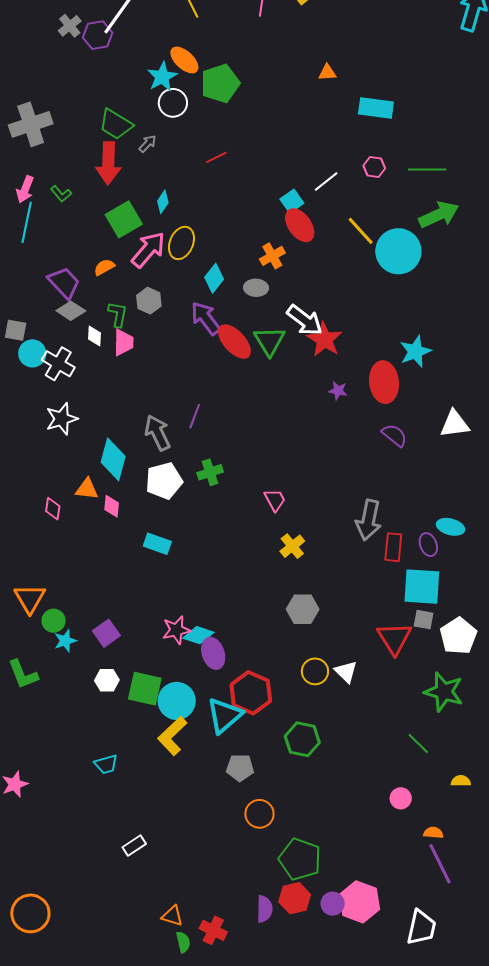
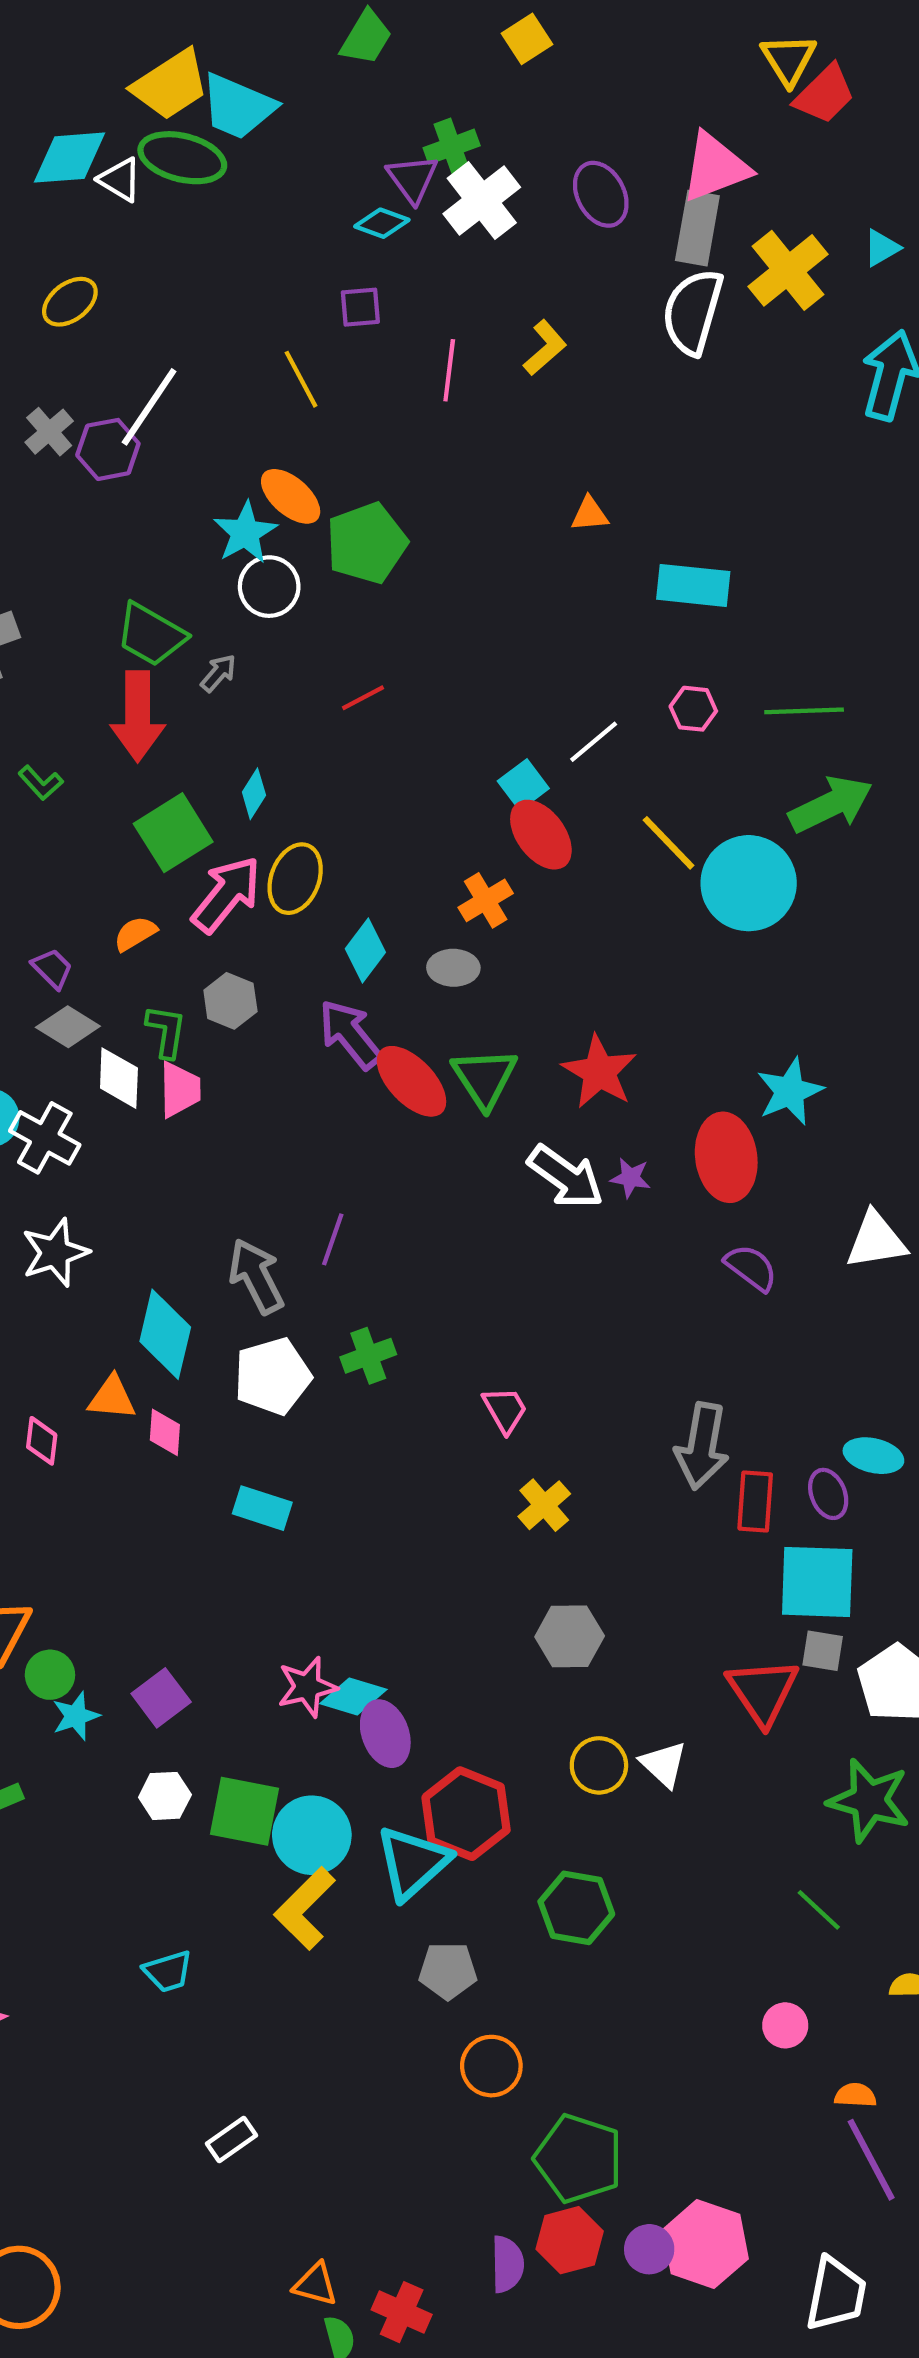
purple trapezoid: (64, 283) -> (52, 968), size x0.6
white arrow: (305, 320) -> (566, 1177), moved
white diamond: (94, 336) -> (119, 1078), size x1.4

